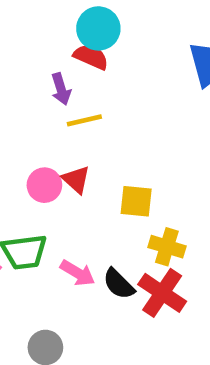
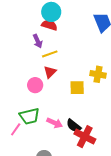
red triangle: (76, 180) -> (50, 72), moved, turned 40
yellow cross: (167, 247) -> (98, 74), moved
red cross: (162, 293) -> (85, 137), moved

